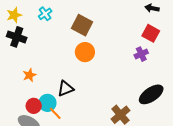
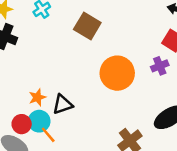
orange circle: (85, 52) -> (117, 73), moved, size x1.4
orange star: (29, 75) -> (37, 97), moved

